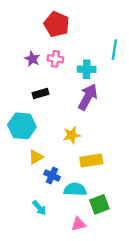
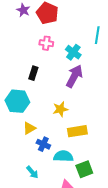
purple star: (32, 59) -> (23, 10), moved
cyan cross: (87, 69) -> (73, 52), turned 35
black rectangle: (40, 94) -> (33, 73), turned -56

